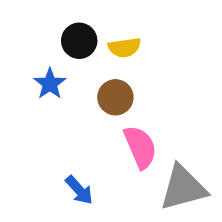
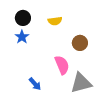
black circle: (79, 41) -> (23, 18), moved
brown circle: (115, 97) -> (80, 43), moved

